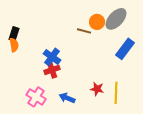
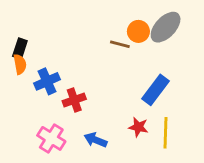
blue rectangle: (125, 49) -> (156, 90), moved
blue cross: (52, 57) -> (47, 81), moved, turned 30

